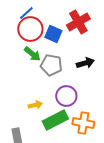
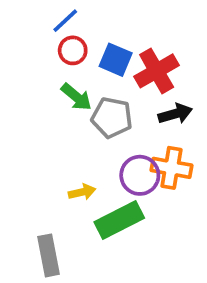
red cross: (78, 22) -> (157, 71), moved
red circle: (30, 29) -> (73, 50), size x0.6
orange cross: (83, 123) -> (171, 168), moved

